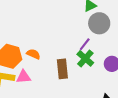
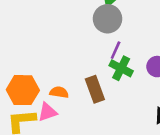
gray circle: (99, 23) -> (108, 19), moved
orange semicircle: (33, 54) -> (59, 92), moved

